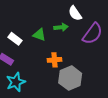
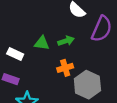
green arrow: (61, 27) -> (66, 41), moved

